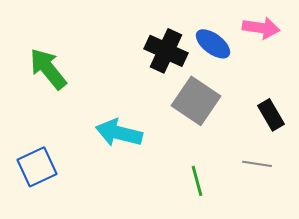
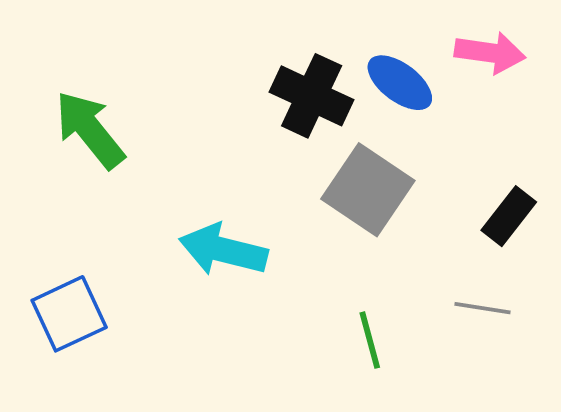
black rectangle: (271, 115) -> (509, 216), turned 68

